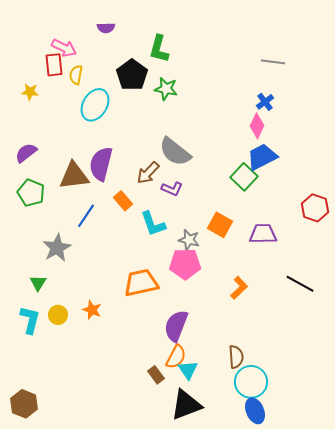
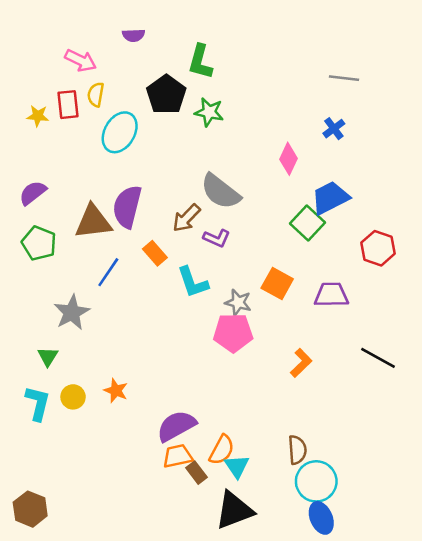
red rectangle: (54, 65) -> (68, 105), moved
pink diamond: (257, 126) -> (288, 159), moved
red hexagon: (315, 208) -> (378, 248), moved
orange trapezoid: (141, 283) -> (178, 456), moved, size x0.7
purple semicircle: (176, 326) -> (176, 426), moved, turned 40

